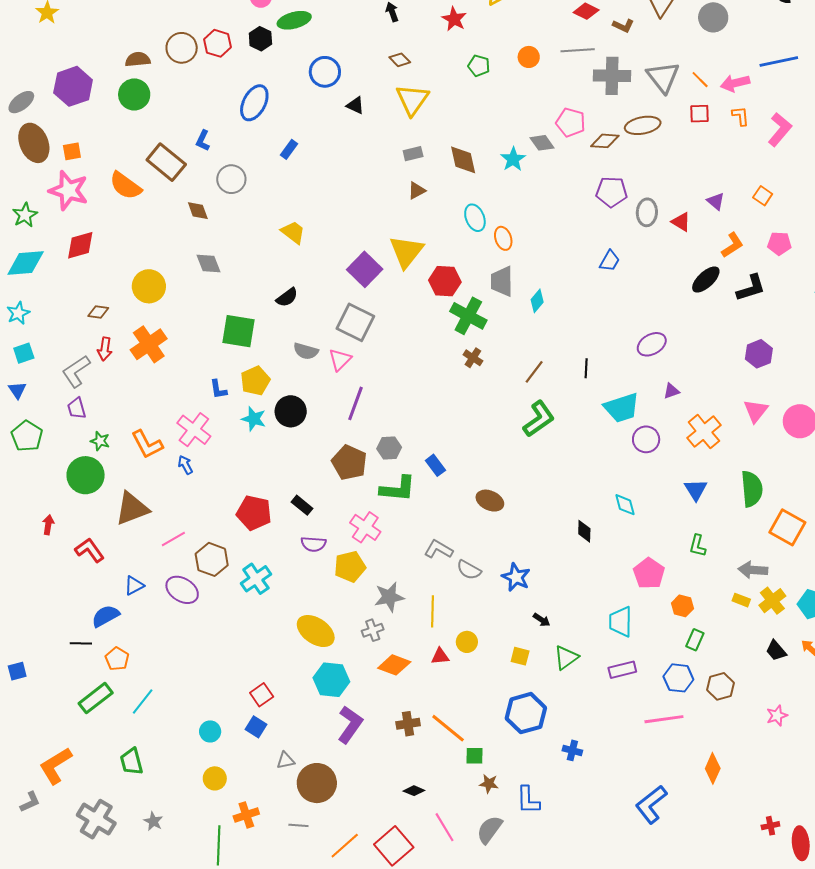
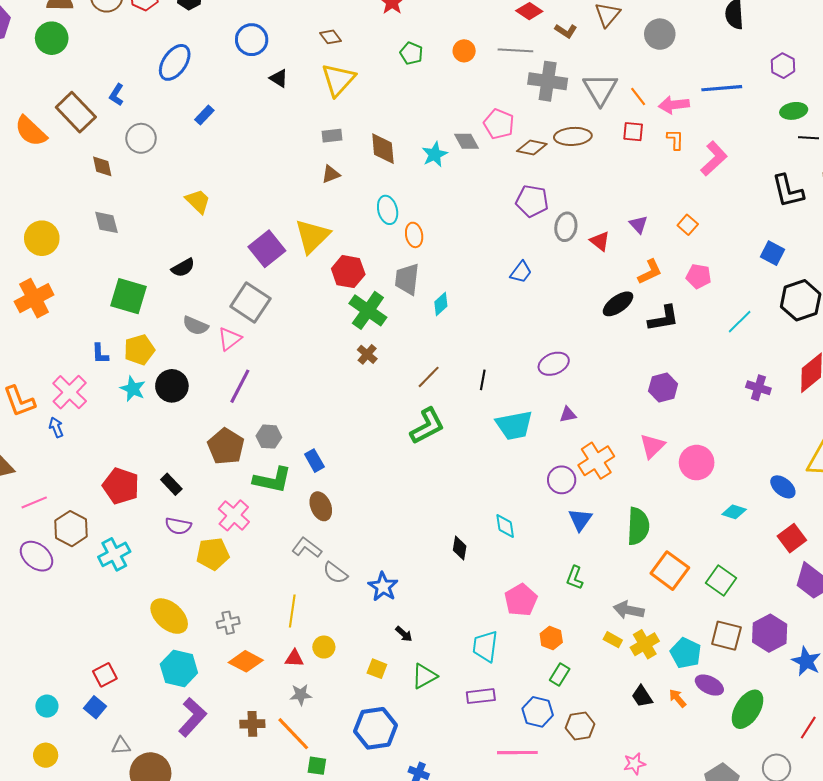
purple circle: (646, 439) -> (562, 480), moved
brown ellipse: (490, 501) -> (321, 506), moved, turned 36
gray star: (389, 597) -> (301, 695), moved, size x0.7

